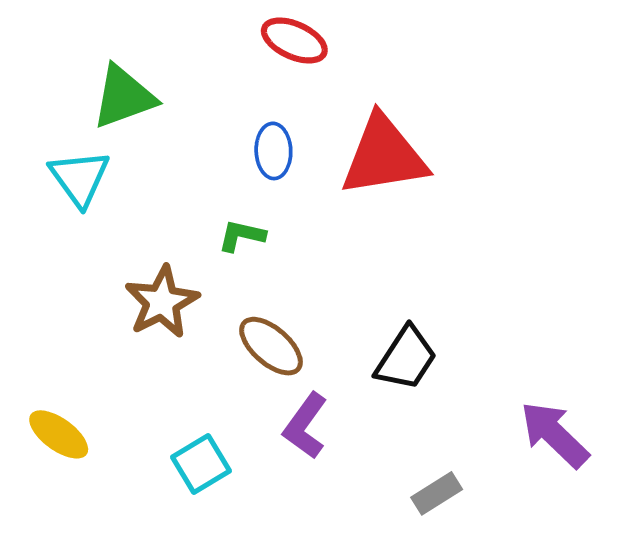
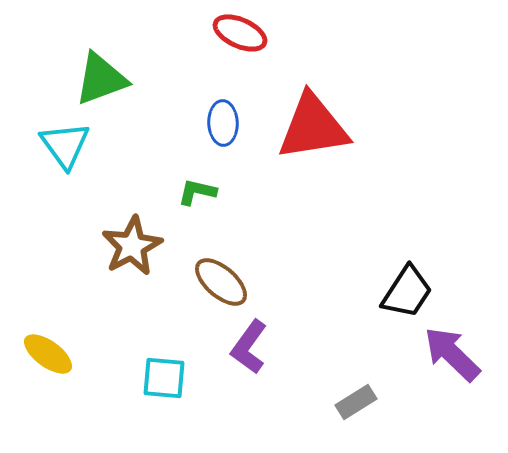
black trapezoid: (406, 358) -> (407, 292), moved
cyan square: (201, 464) -> (164, 378), turned 36

